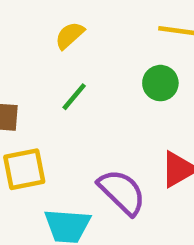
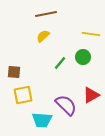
green line: (74, 97) -> (60, 63), moved

